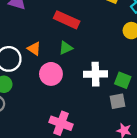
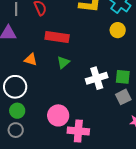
orange triangle: (34, 49) -> (31, 60), moved
pink circle: (51, 74) -> (58, 115), moved

